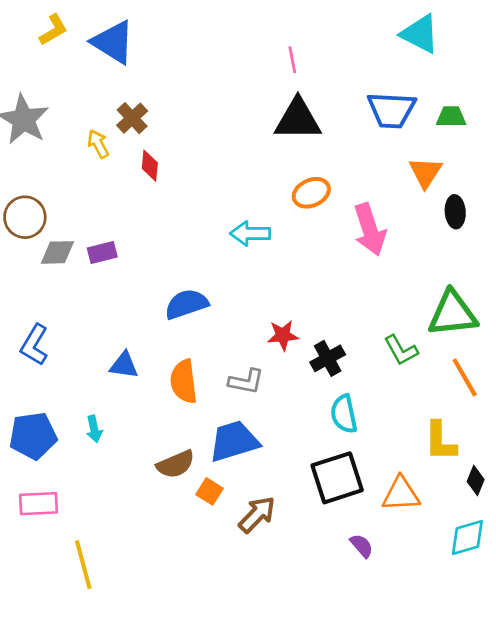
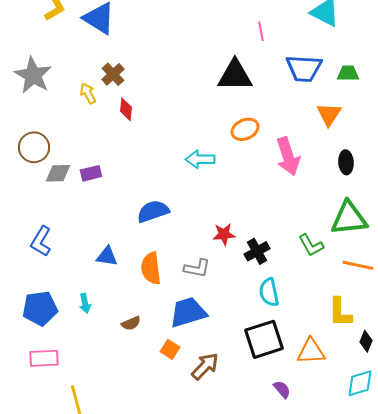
pink line: (292, 60) -> (261, 31), moved
black ellipse: (455, 212) -> (346, 162), moved
orange line: (465, 377) -> (358, 265), turned -48
brown semicircle: (176, 464) -> (131, 323), moved, size x0.7

